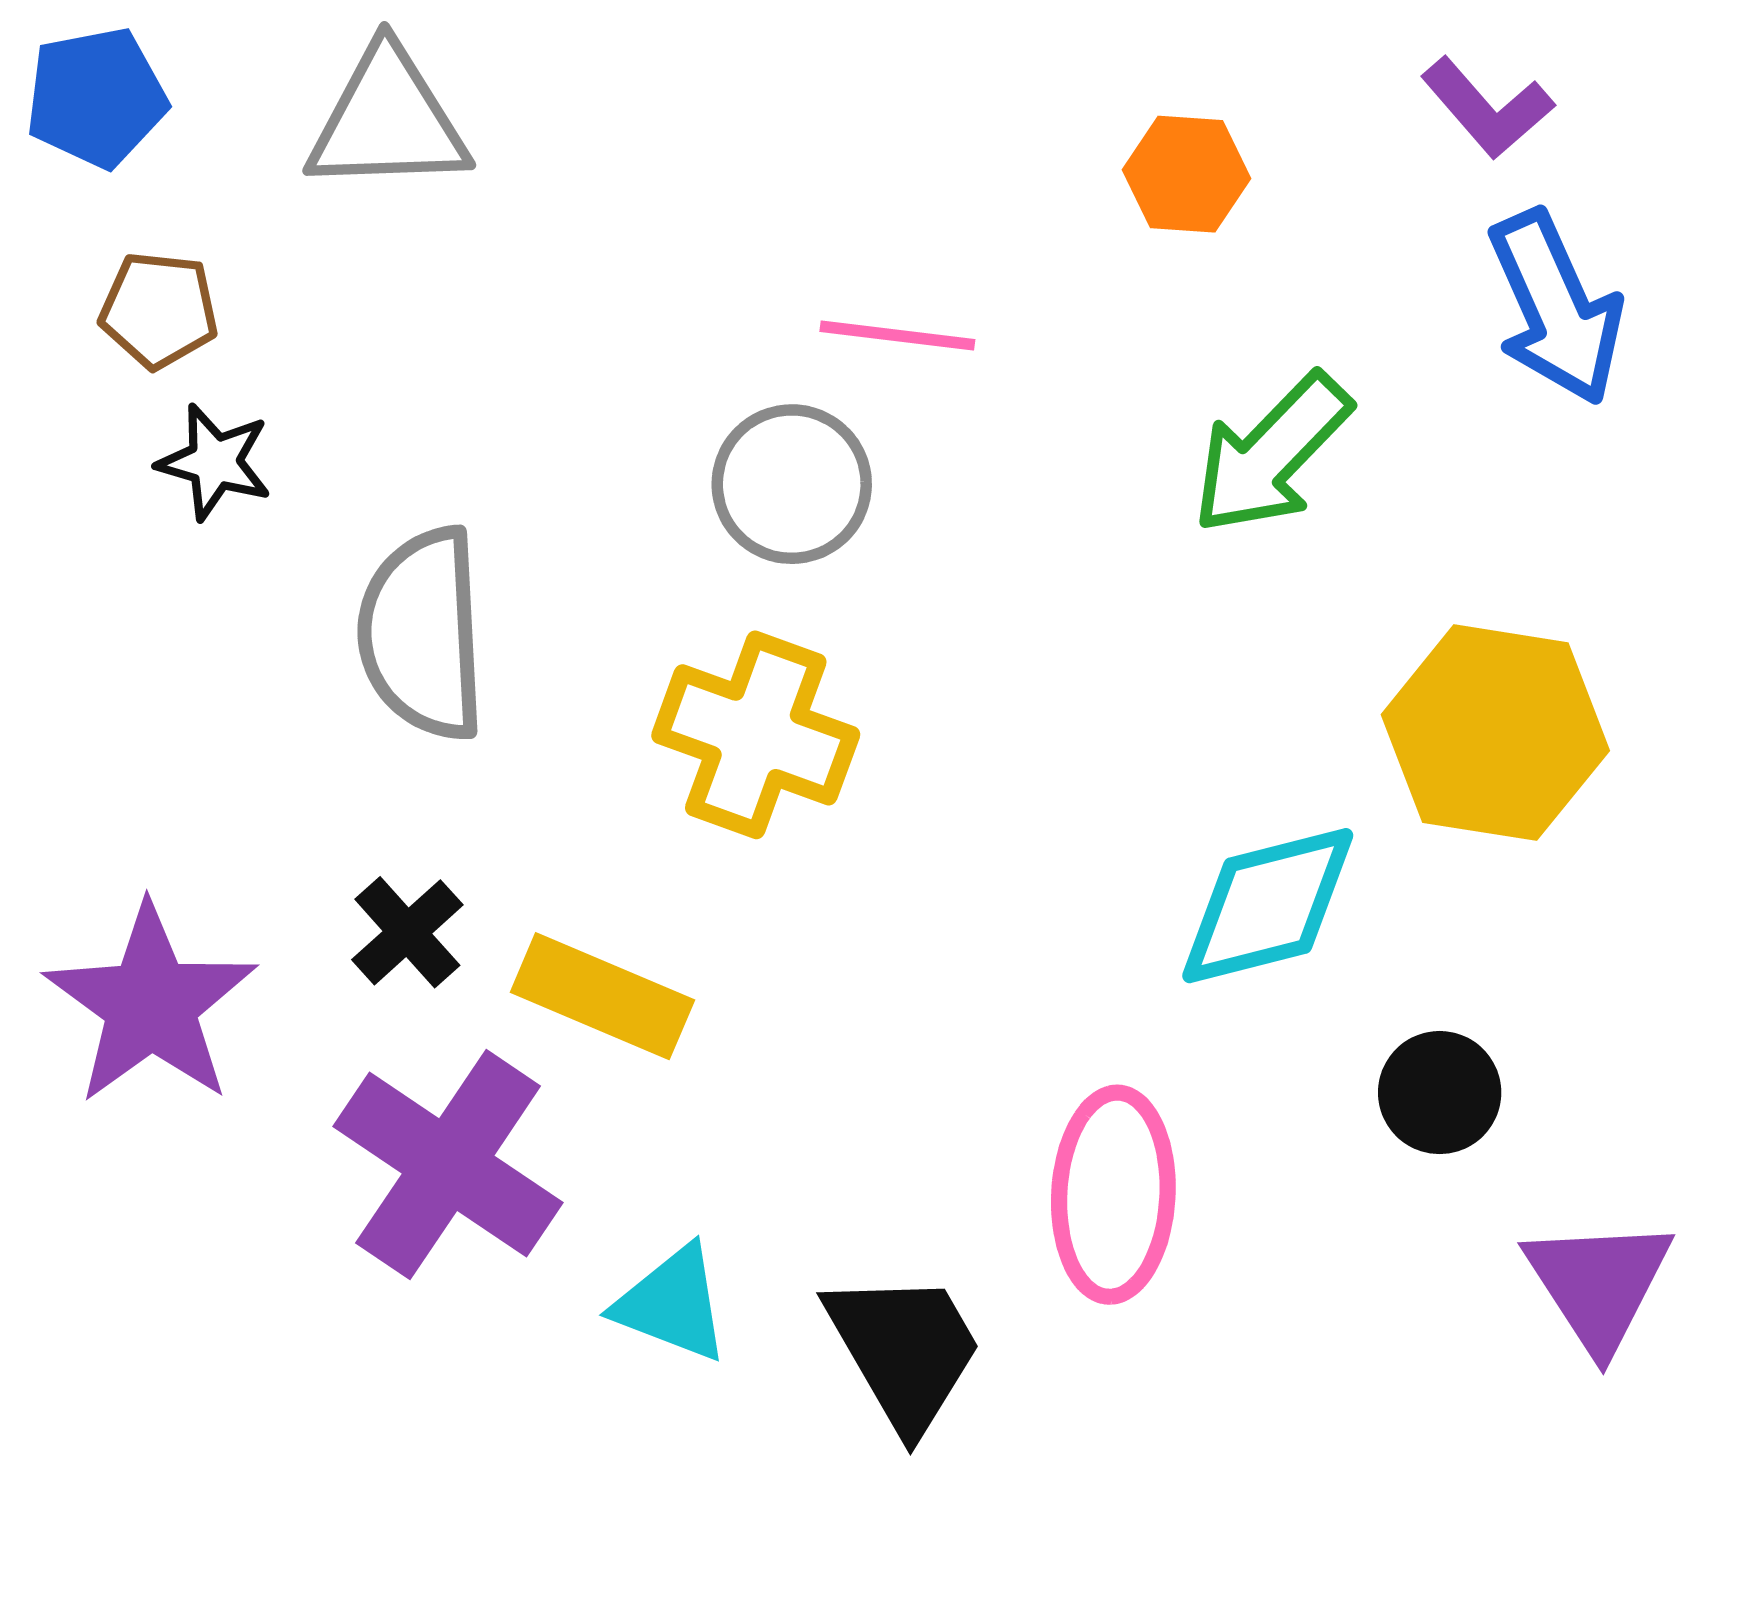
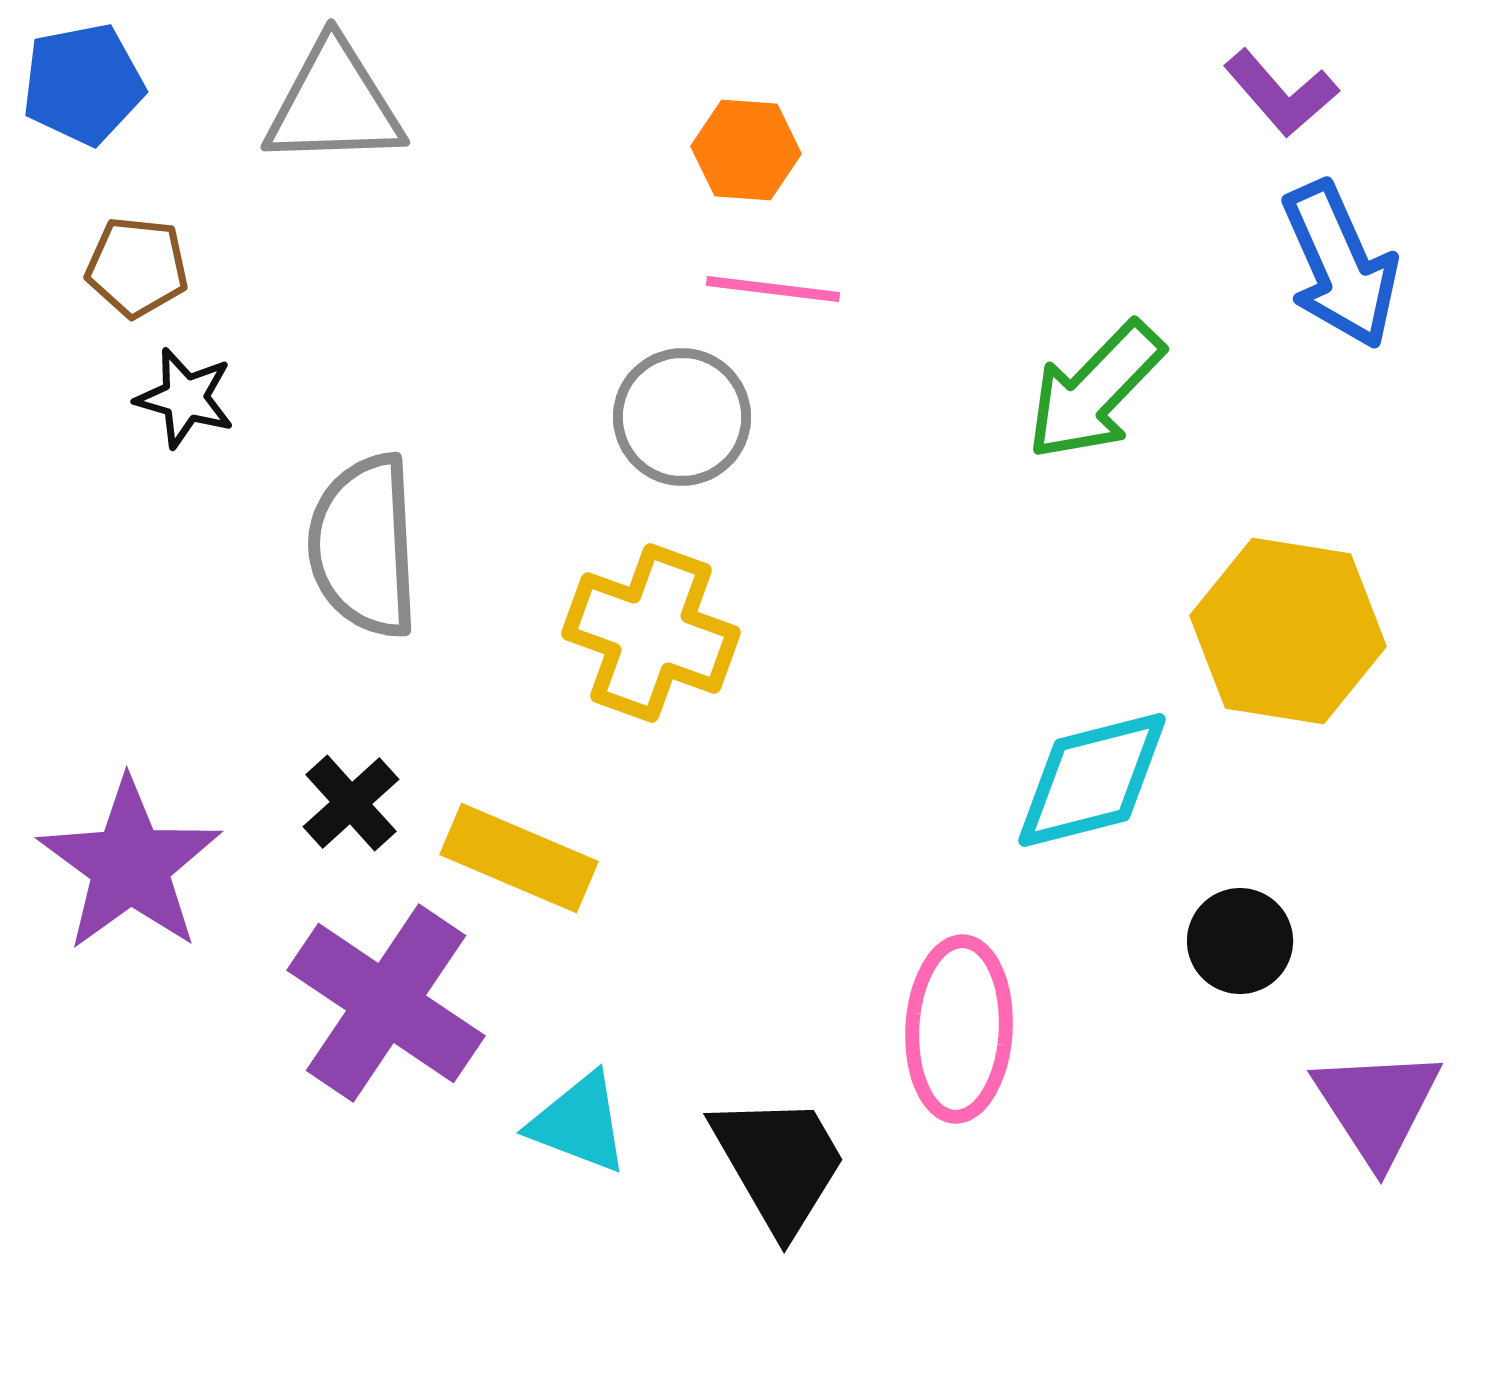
orange hexagon: (1186, 174) -> (746, 150), moved

